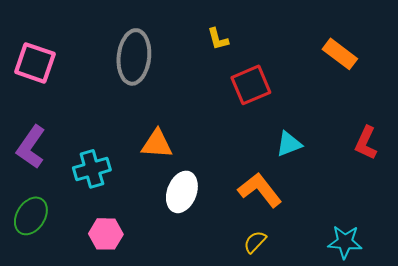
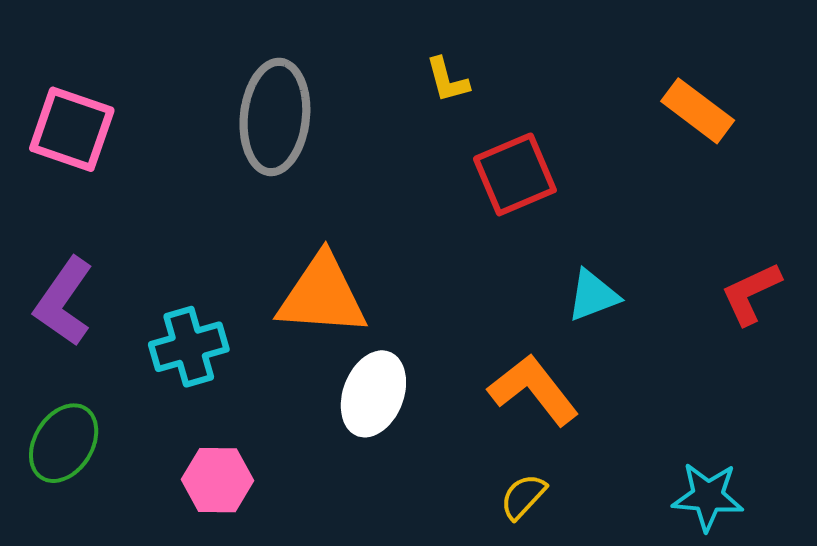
red L-shape: (366, 143) -> (751, 293), turned 40
orange triangle: (157, 144) -> (322, 295), size x1.4

